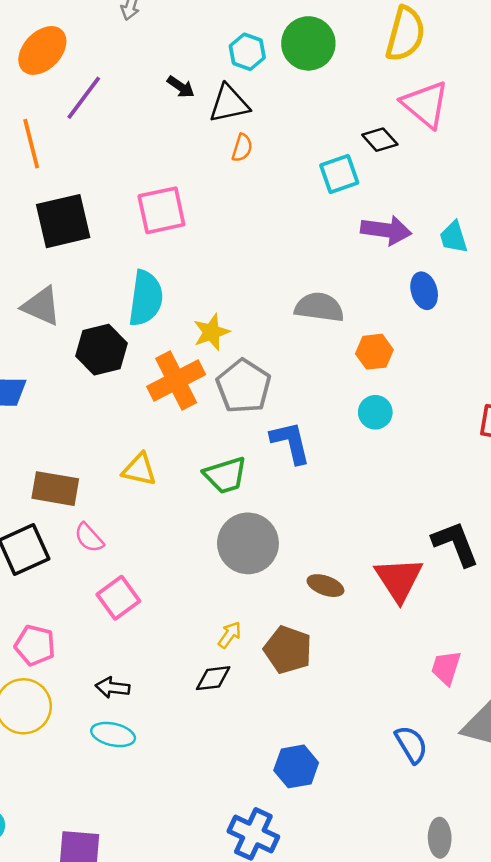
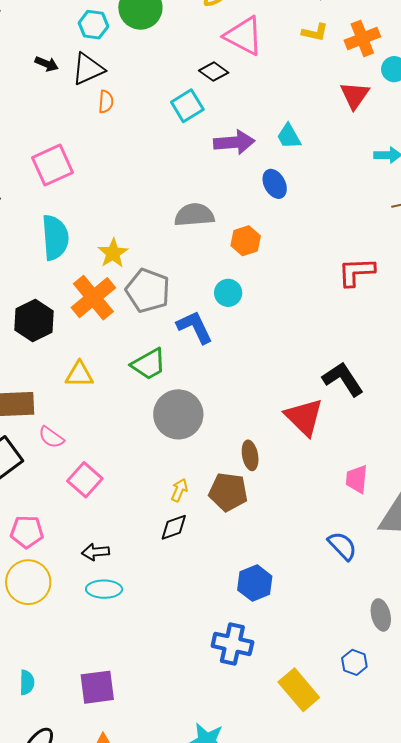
black hexagon: (102, 350) -> (34, 320), moved
cyan circle: (375, 412) -> (228, 293), moved
brown ellipse: (325, 586) -> (250, 455), moved, turned 72

